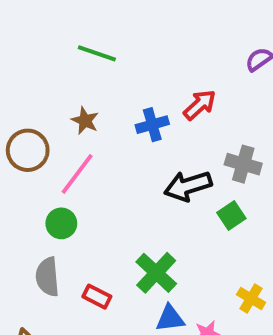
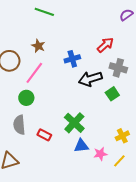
red arrow: (200, 105) -> (105, 45), moved
blue cross: (152, 125) -> (72, 59), moved
yellow cross: (251, 299) -> (122, 136), turned 32

